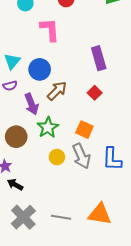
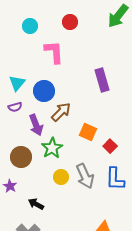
red square: (95, 93) -> (110, 146), moved
orange square: (84, 130) -> (88, 132), moved
black arrow: (15, 185) -> (36, 204), moved

